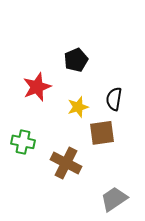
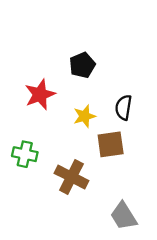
gray trapezoid: (114, 199) -> (124, 216), turned -88

